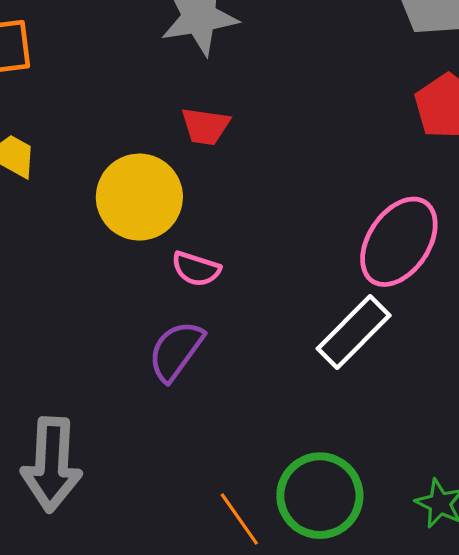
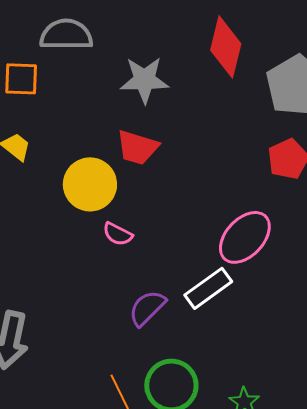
red trapezoid: (205, 126) -> (137, 148), size x1.4
purple semicircle: (176, 351) -> (147, 308), moved

